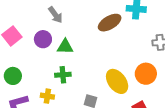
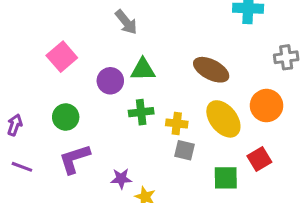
brown ellipse: (110, 23) -> (211, 70), moved, turned 60
purple circle: (43, 39) -> (110, 81), moved
yellow cross: (47, 96) -> (177, 123), moved

